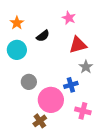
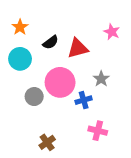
pink star: (69, 18) -> (112, 32), moved
red triangle: (78, 45) -> (78, 48), moved
pink circle: (51, 100) -> (60, 82), moved

